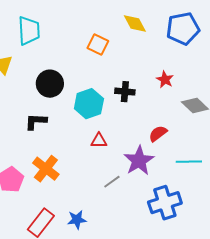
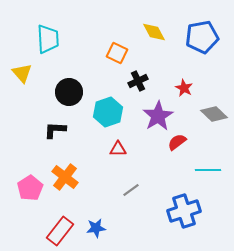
black cross: (125, 92) -> (138, 81), moved, turned -30
purple star: (139, 161) -> (158, 116), moved

